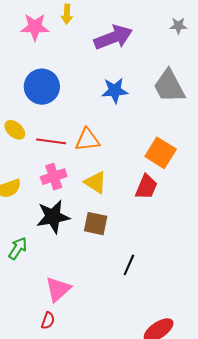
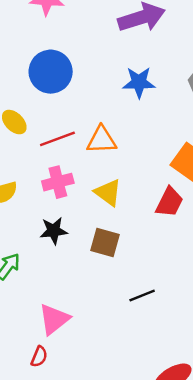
red line: (51, 141) -> (57, 139), turned -32
black star: (53, 217) -> (54, 231), size x0.7
black line: (129, 265) -> (142, 296), turned 40

